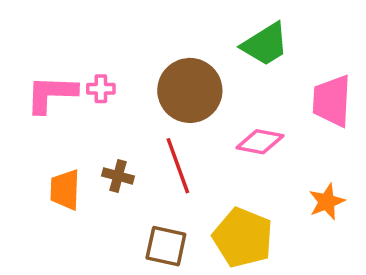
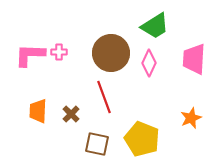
pink diamond: (260, 142) -> (149, 63), moved, turned -76
brown cross: (118, 176) -> (71, 114), moved, turned 30

